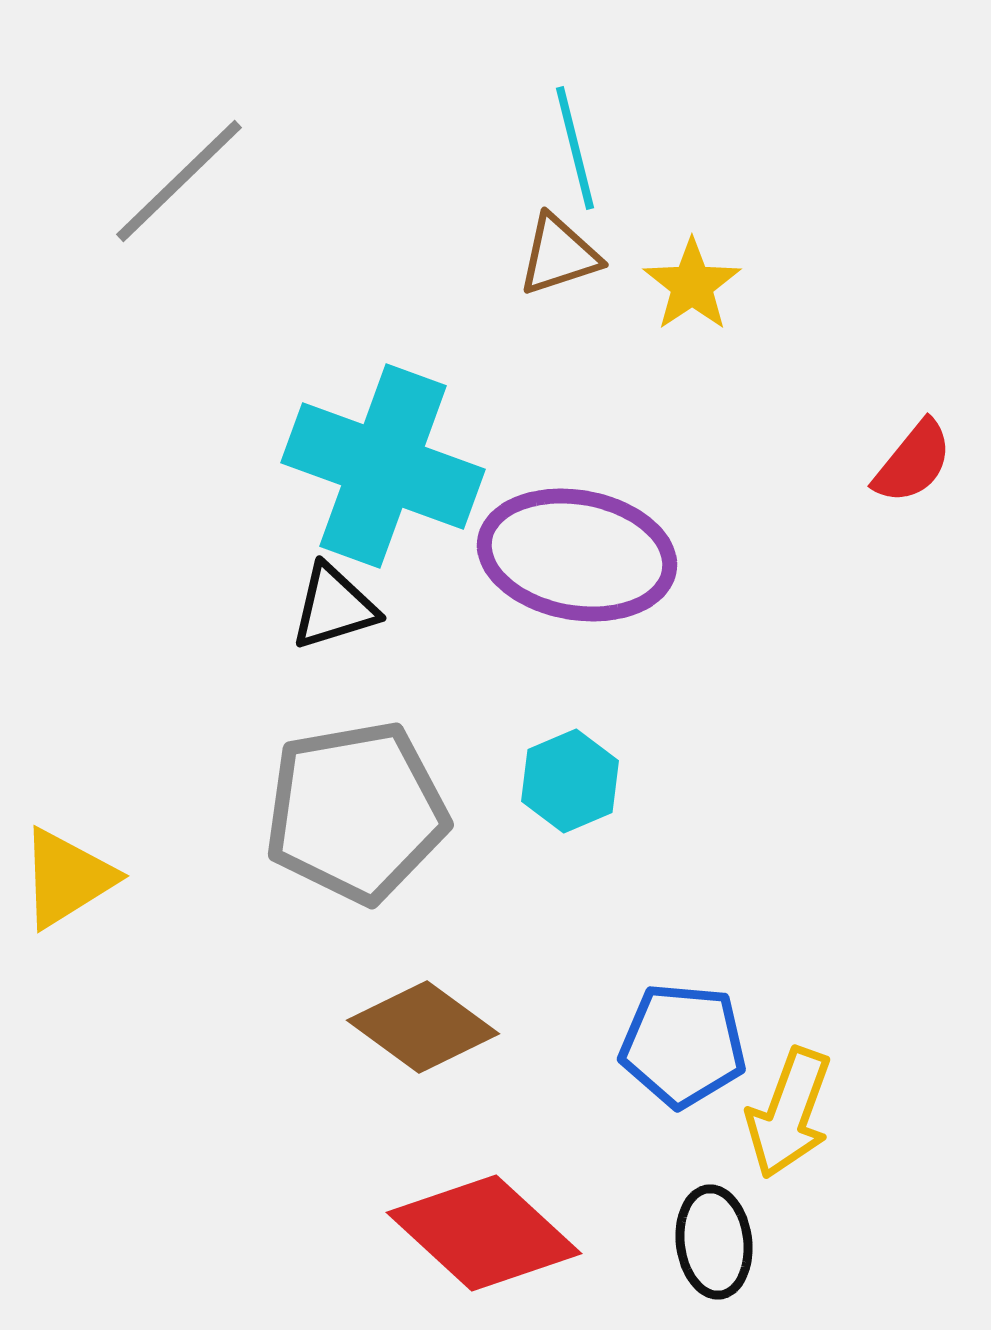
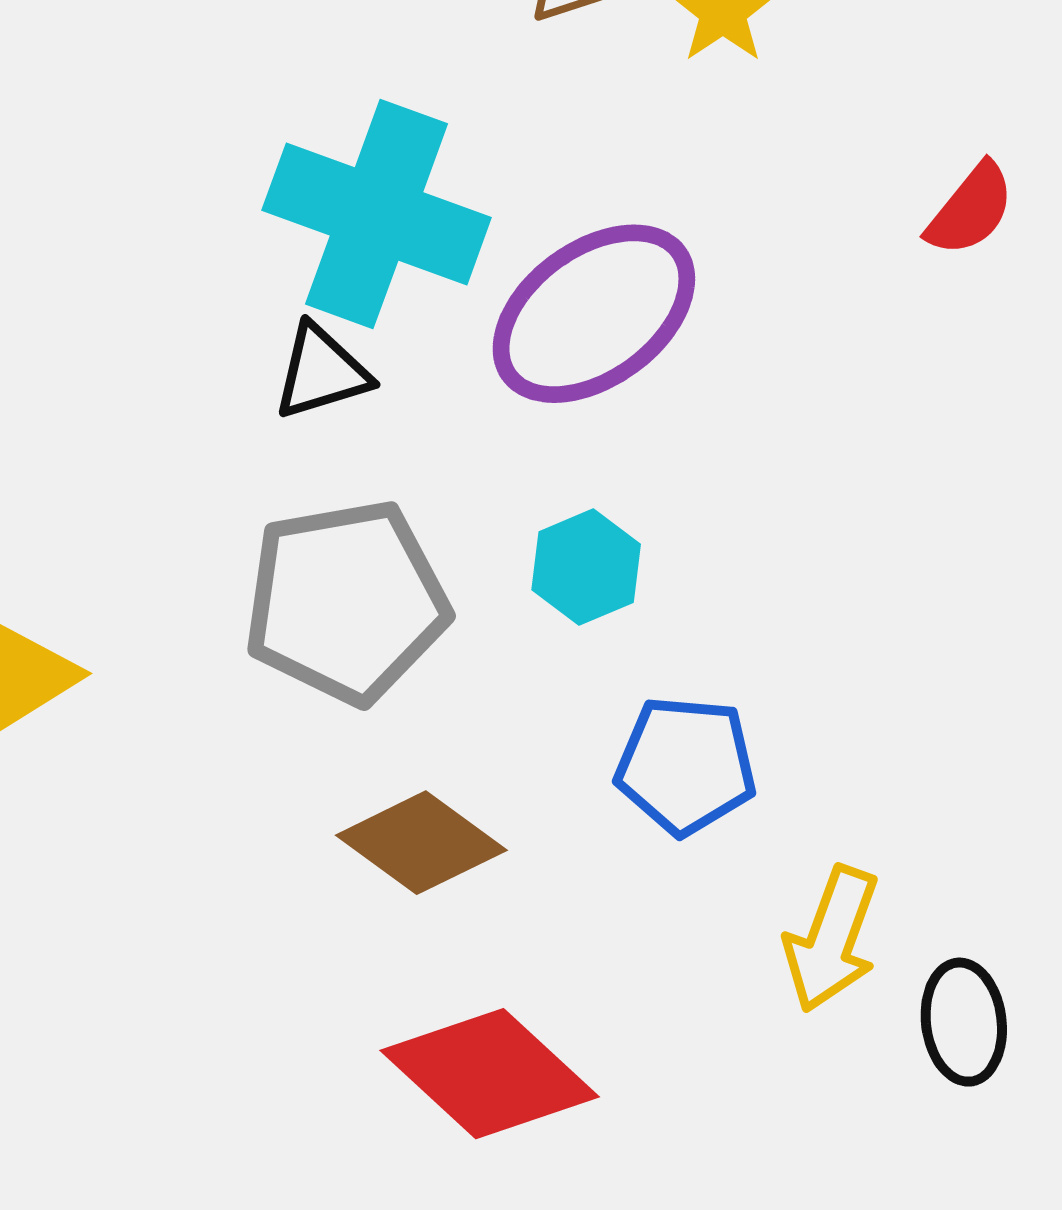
purple ellipse: (577, 555) -> (594, 314), turned -46
blue pentagon: (683, 1045) -> (686, 765), moved
black ellipse: (714, 1242) -> (964, 1022), moved

